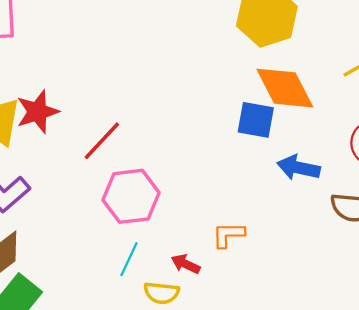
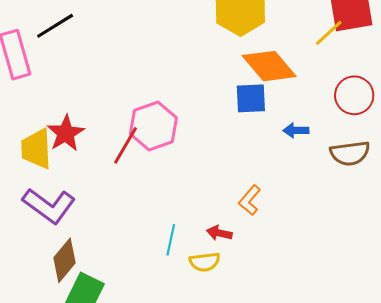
blue arrow: (299, 168) -> (296, 130), size x0.7
pink hexagon: (131, 196) -> (153, 126), moved
orange L-shape: (228, 235) -> (250, 200), turned -36

